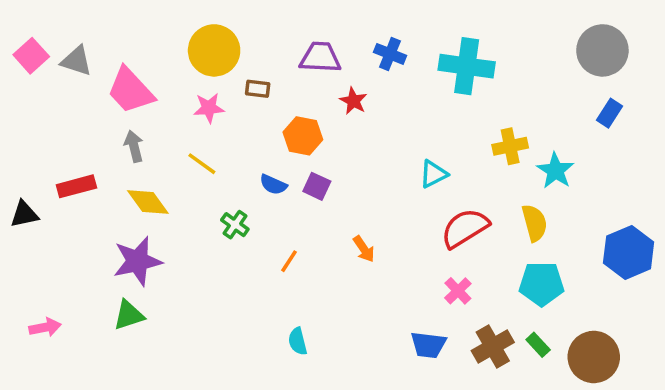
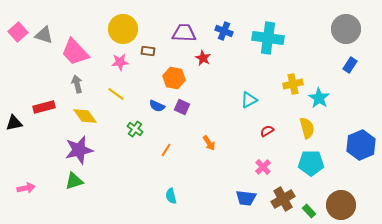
red semicircle: (465, 228) -> (267, 131), size x0.5
green rectangle: (538, 345) -> (309, 211), moved

